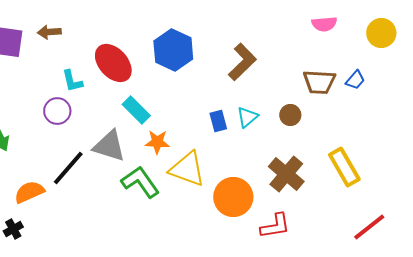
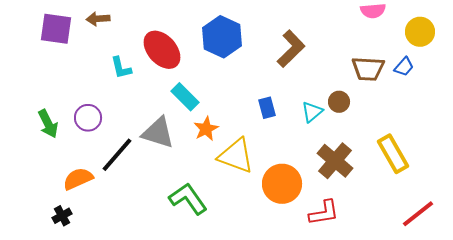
yellow circle: (381, 33) -> (420, 32), moved
purple circle: (57, 111) -> (88, 118), moved
cyan triangle: (247, 117) -> (312, 112), moved
orange star: (157, 142) -> (206, 129), turned -30
green L-shape: (140, 182) -> (188, 199), moved

